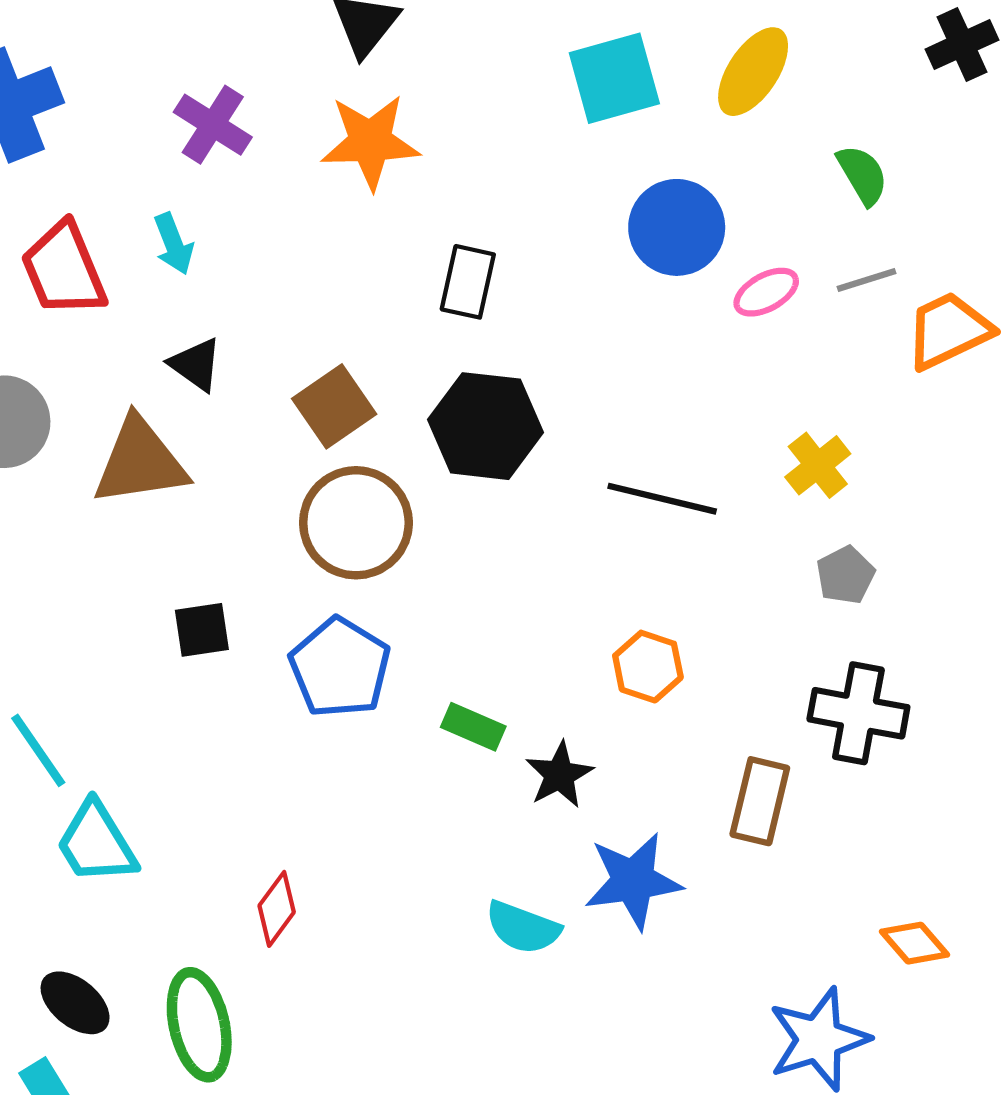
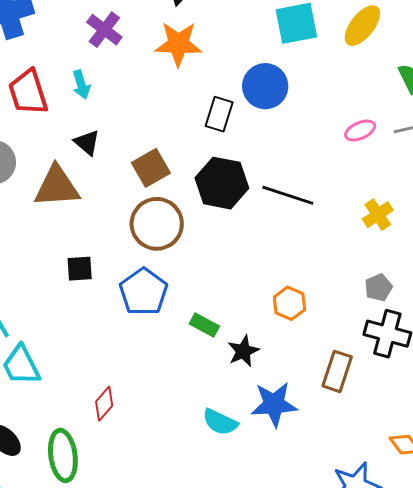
blue circle: (677, 227) -> (265, 86), moved
black line: (662, 499) -> (288, 195), moved
gray pentagon: (845, 575) -> (378, 288), moved

